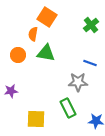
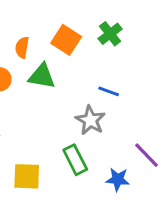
orange square: (47, 17) -> (66, 40), moved
gray star: (78, 82) -> (90, 120), turned 30

